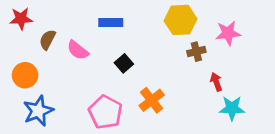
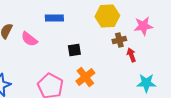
black square: (124, 63) -> (74, 50), moved, turned 32
red arrow: (216, 82) -> (131, 55), moved

